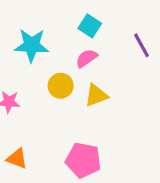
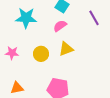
yellow circle: (61, 86) -> (41, 54), moved
orange triangle: (17, 159) -> (17, 88), turned -32

